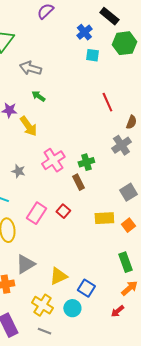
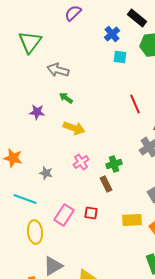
yellow arrow: (28, 126) -> (74, 128), moved, turned -35
pink cross: (53, 160) -> (81, 162), size x0.7
red square: (63, 211) -> (91, 213), turned -32

